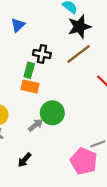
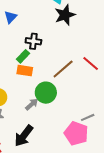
brown line: (79, 54) -> (63, 69), moved
green rectangle: (29, 70) -> (23, 56), turned 32
black arrow: (24, 160) -> (24, 136), size x1.6

